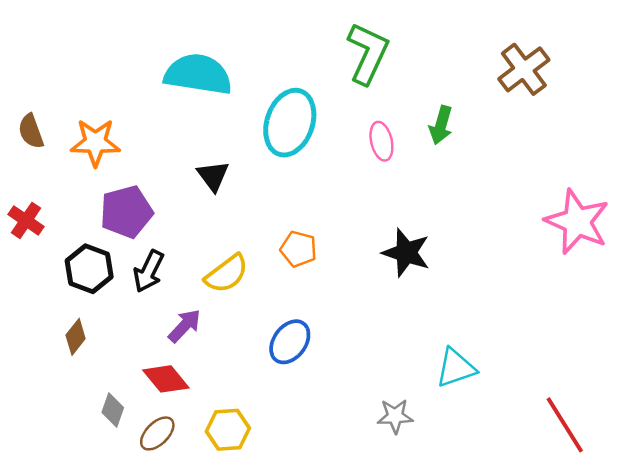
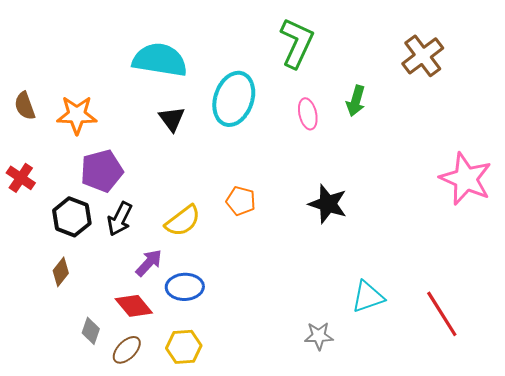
black triangle: (213, 176) -> (172, 119), moved
blue ellipse: (290, 342) -> (185, 287), moved, turned 51
red line: (565, 425) -> (442, 314), moved

